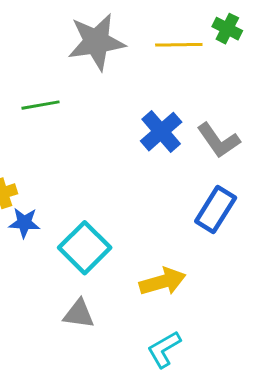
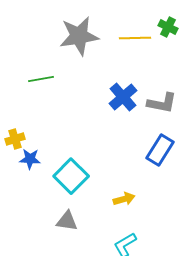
gray L-shape: (218, 140) -> (162, 103), turned -44
yellow arrow: (163, 282) -> (124, 199), size x0.7

